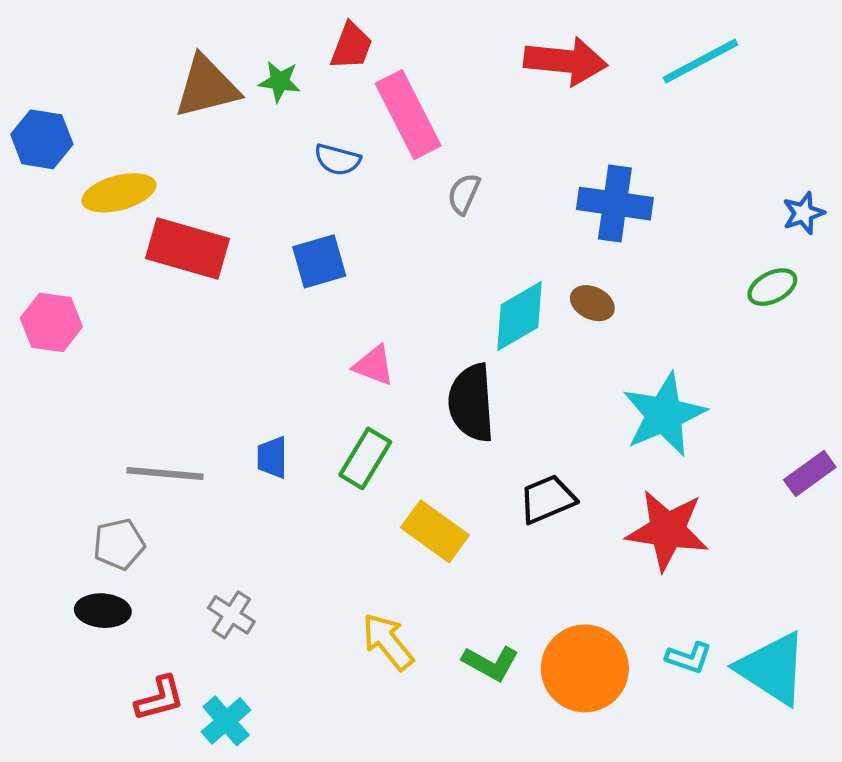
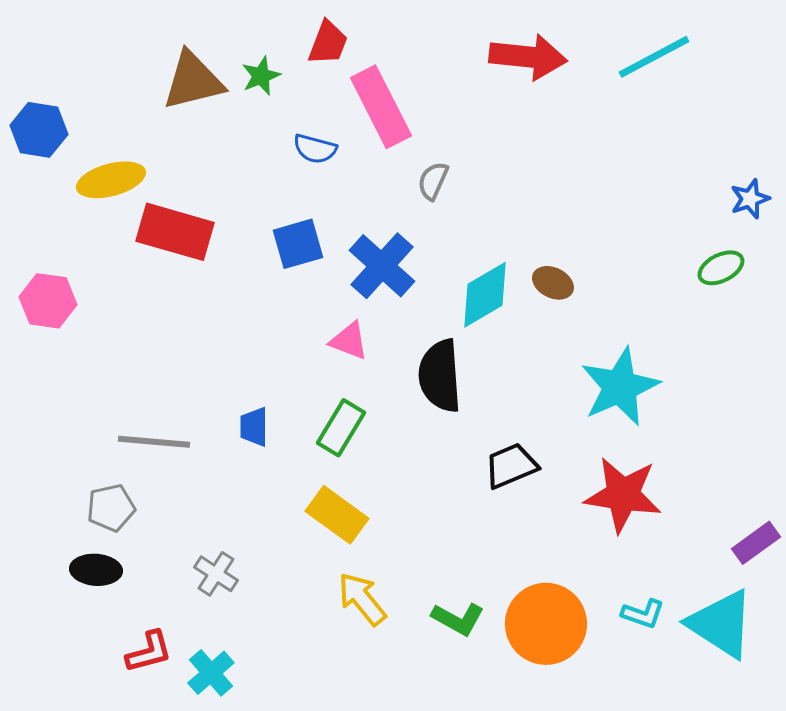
green star: (280, 81) -> (261, 76), turned -30
blue cross: (615, 204) -> (382, 266), moved, turned 34
purple rectangle: (810, 473) -> (756, 543), moved
yellow rectangle: (435, 531) -> (337, 515), moved

